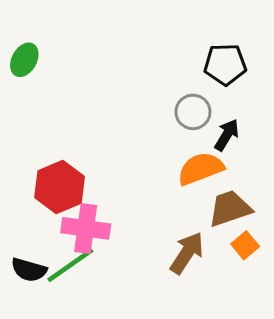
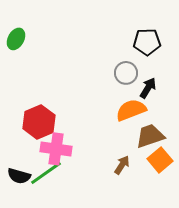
orange square: (245, 245) -> (160, 160), size x1.4
brown arrow: (187, 253) -> (122, 165), size x0.7

